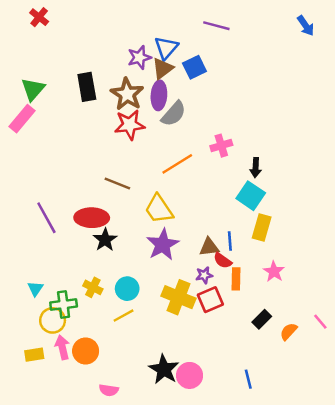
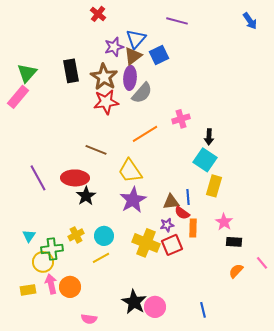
red cross: (39, 17) -> (98, 14), moved
yellow cross: (93, 287) -> (76, 235), turned 35
black rectangle: (262, 319) -> (234, 242), moved, turned 49

